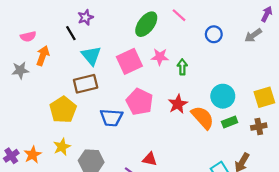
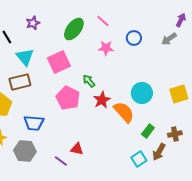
purple star: (86, 17) -> (33, 23), moved
pink star: (160, 57) -> (106, 48), moved
green arrow: (182, 67) -> (89, 81), moved, turned -40
blue trapezoid: (111, 118) -> (34, 123), moved
green rectangle: (230, 122) -> (148, 131), moved, turned -32
brown cross: (259, 127) -> (175, 134), moved

